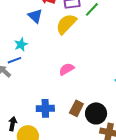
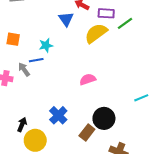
blue cross: (45, 108) -> (58, 115), turned 36
brown rectangle: (76, 108) -> (87, 132), moved
black circle: (96, 113) -> (104, 118), moved

